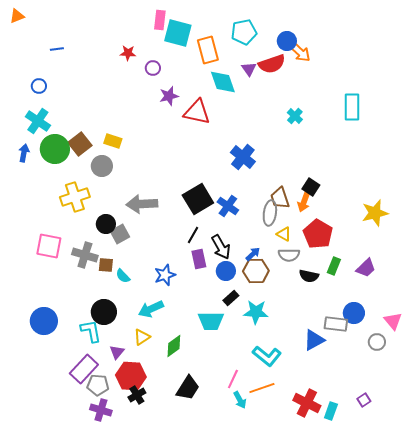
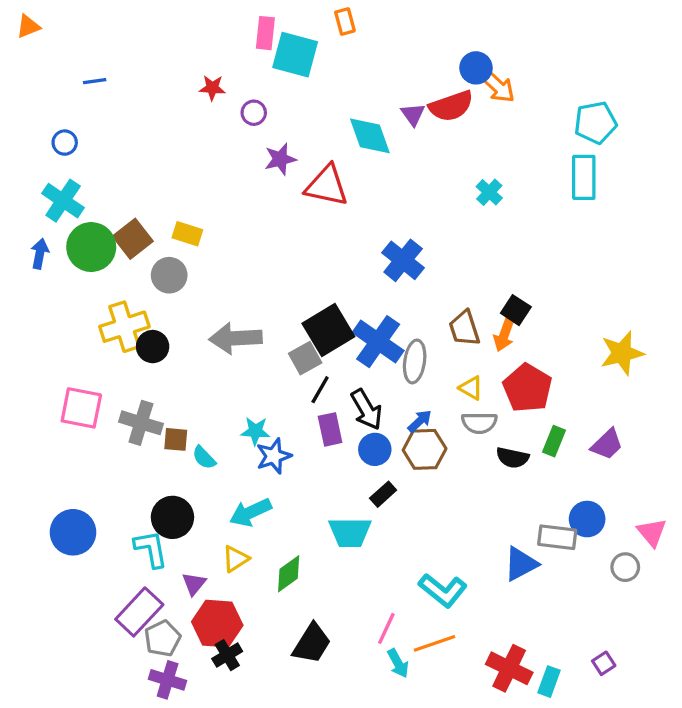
cyan pentagon: (244, 32) -> (595, 123), moved
orange rectangle: (208, 50) -> (345, 21), moved, size x0.6
blue cross: (228, 206) -> (378, 342), size x1.4
gray ellipse: (270, 213) -> (415, 361), moved
black circle: (106, 224) -> (153, 347), moved
gray square: (120, 234) -> (305, 358), moved
cyan star: (256, 312) -> (255, 431), moved, size x0.7
gray pentagon: (98, 385) -> (163, 638), turned -30

